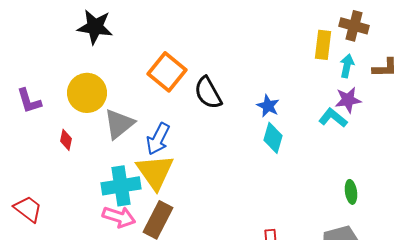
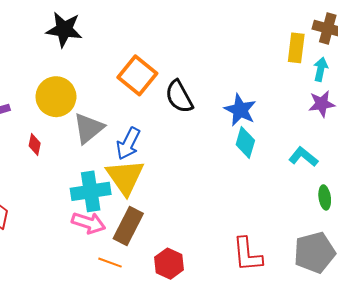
blue star: (268, 106) -> (240, 110), size x1.4
cyan L-shape: (333, 118) -> (303, 157), moved

